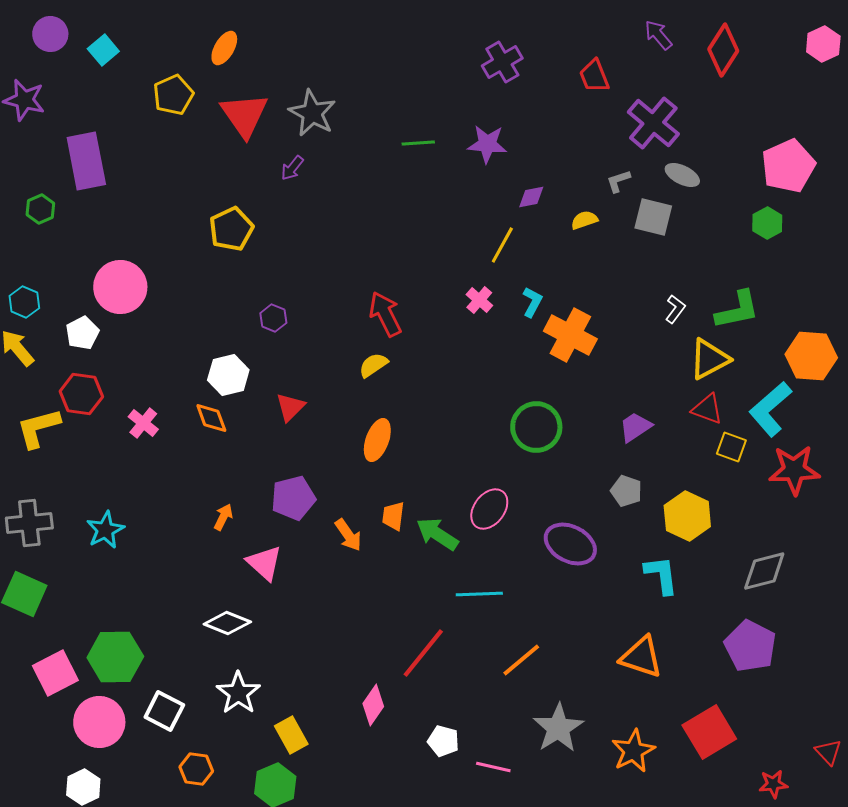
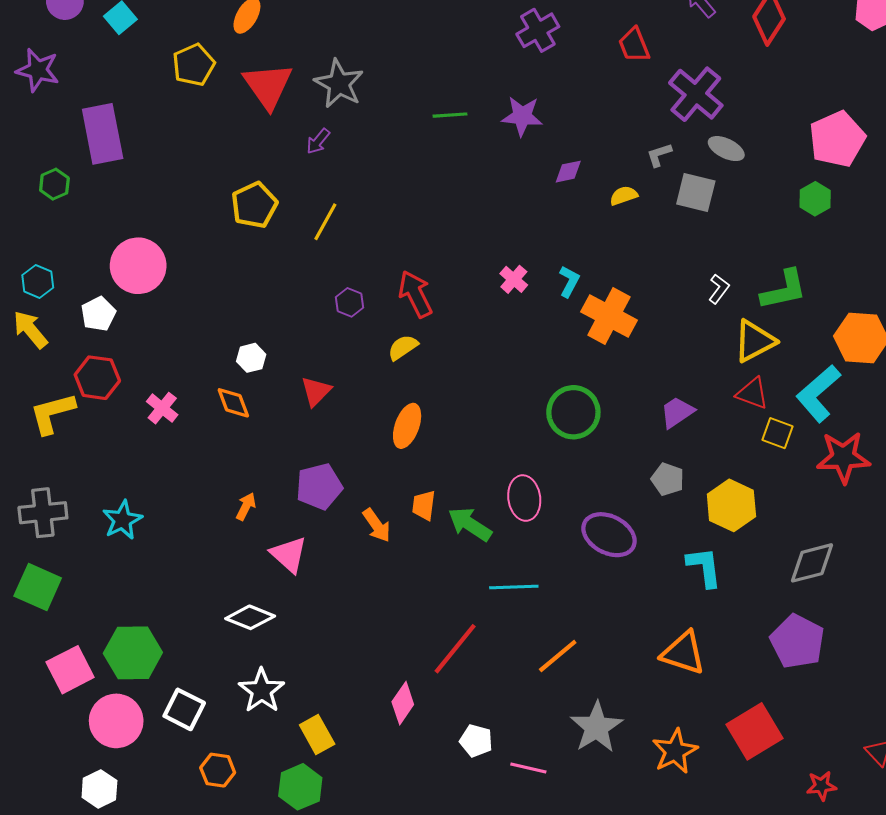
yellow line: (502, 245) -> (325, 222), moved
purple hexagon: (273, 318) -> (349, 302), moved
white hexagon: (228, 375) -> (251, 358), size x0.7
pink ellipse: (489, 509) -> (524, 498), turned -45

